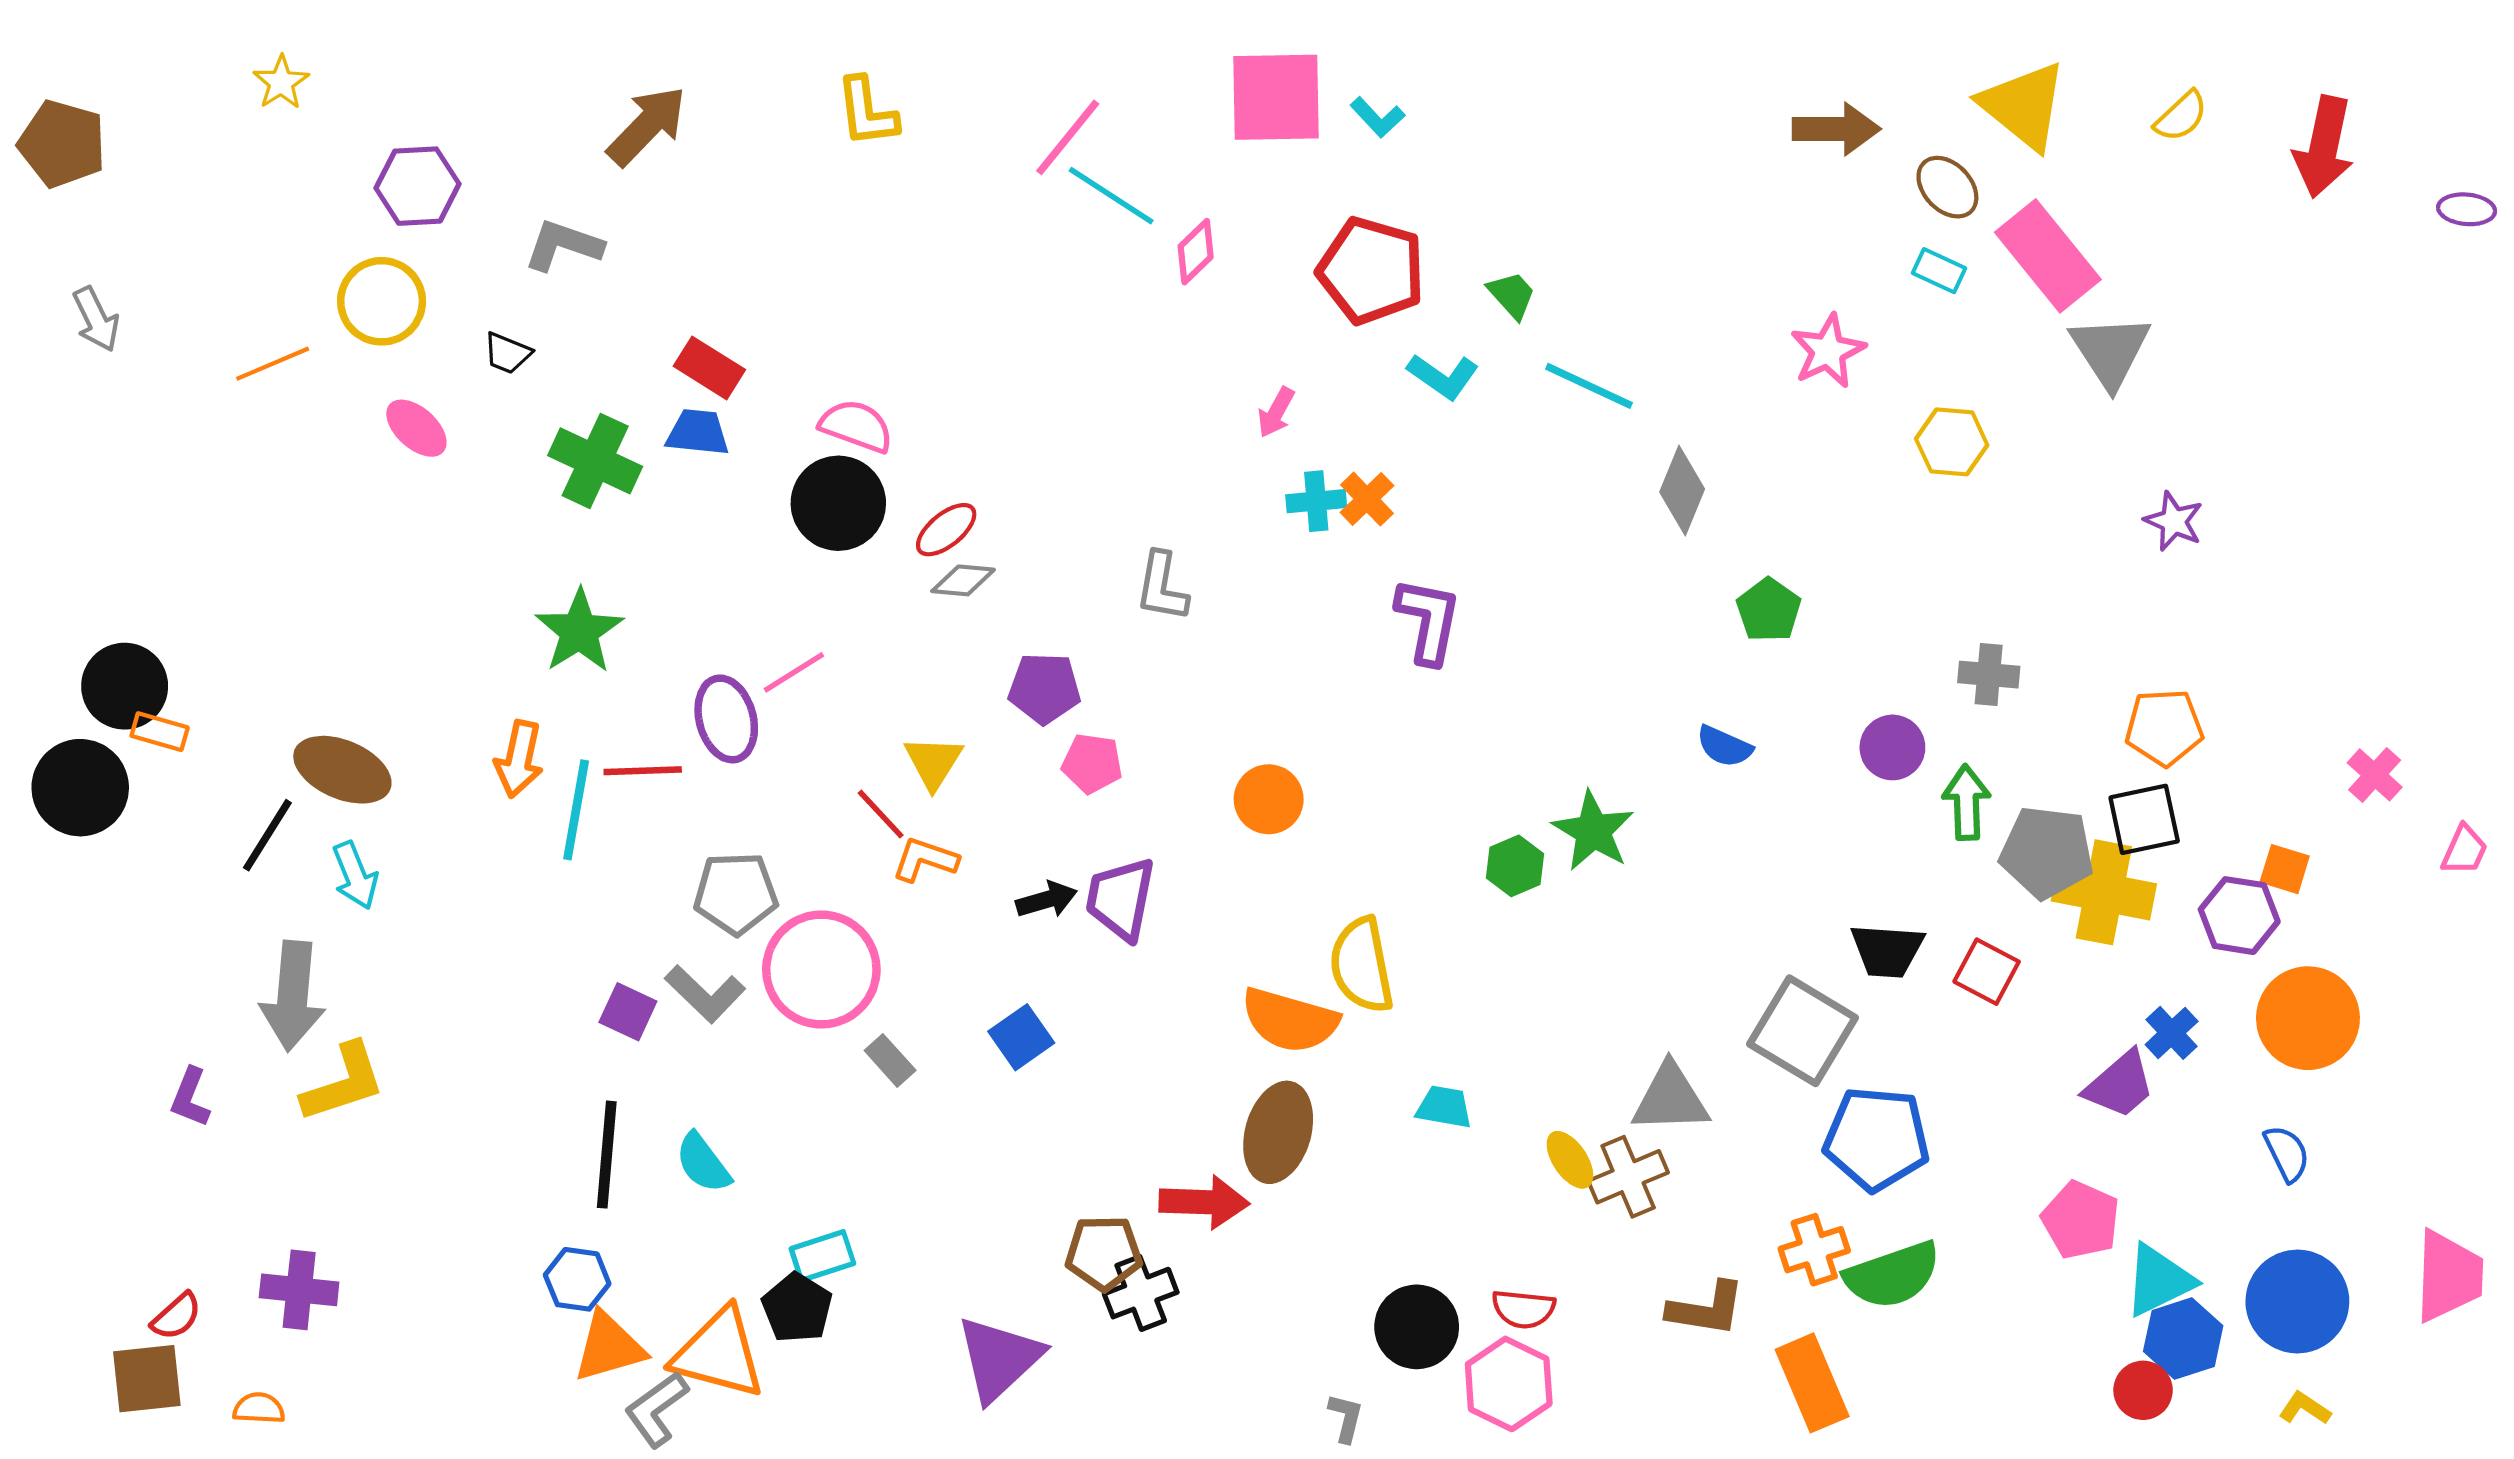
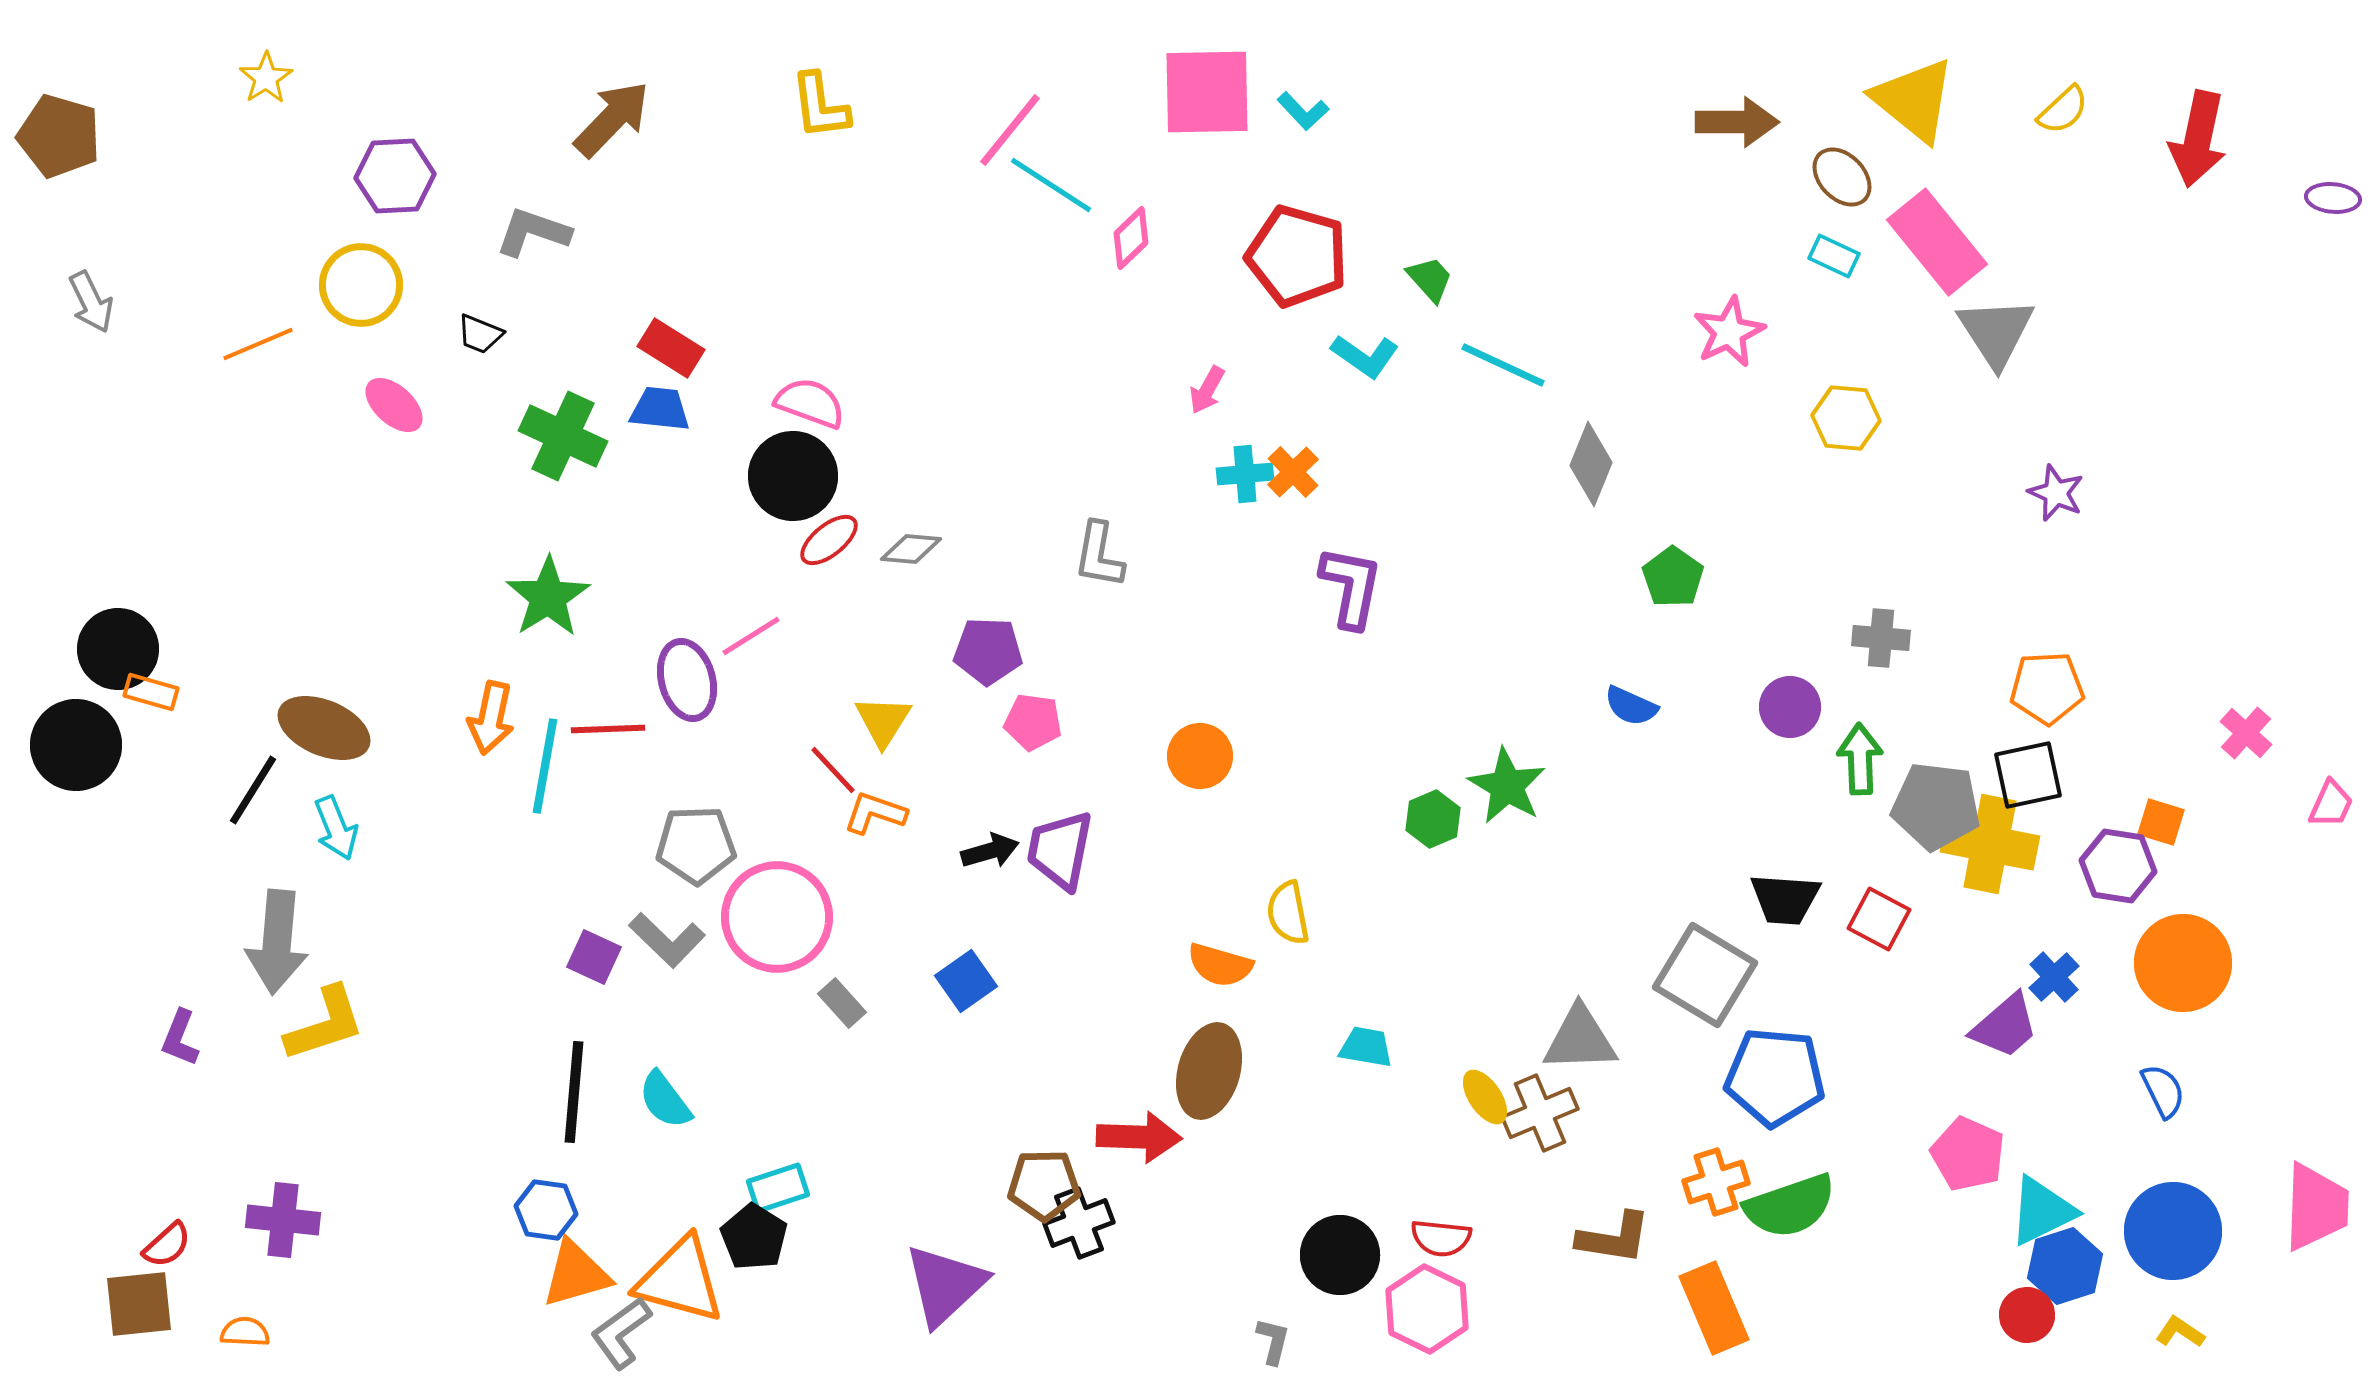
red ellipse: (946, 530) -> (829, 540), moved
yellow semicircle: (1362, 965) -> (1288, 913), size x0.7
orange semicircle: (1290, 1020) -> (1220, 965), size x0.7

